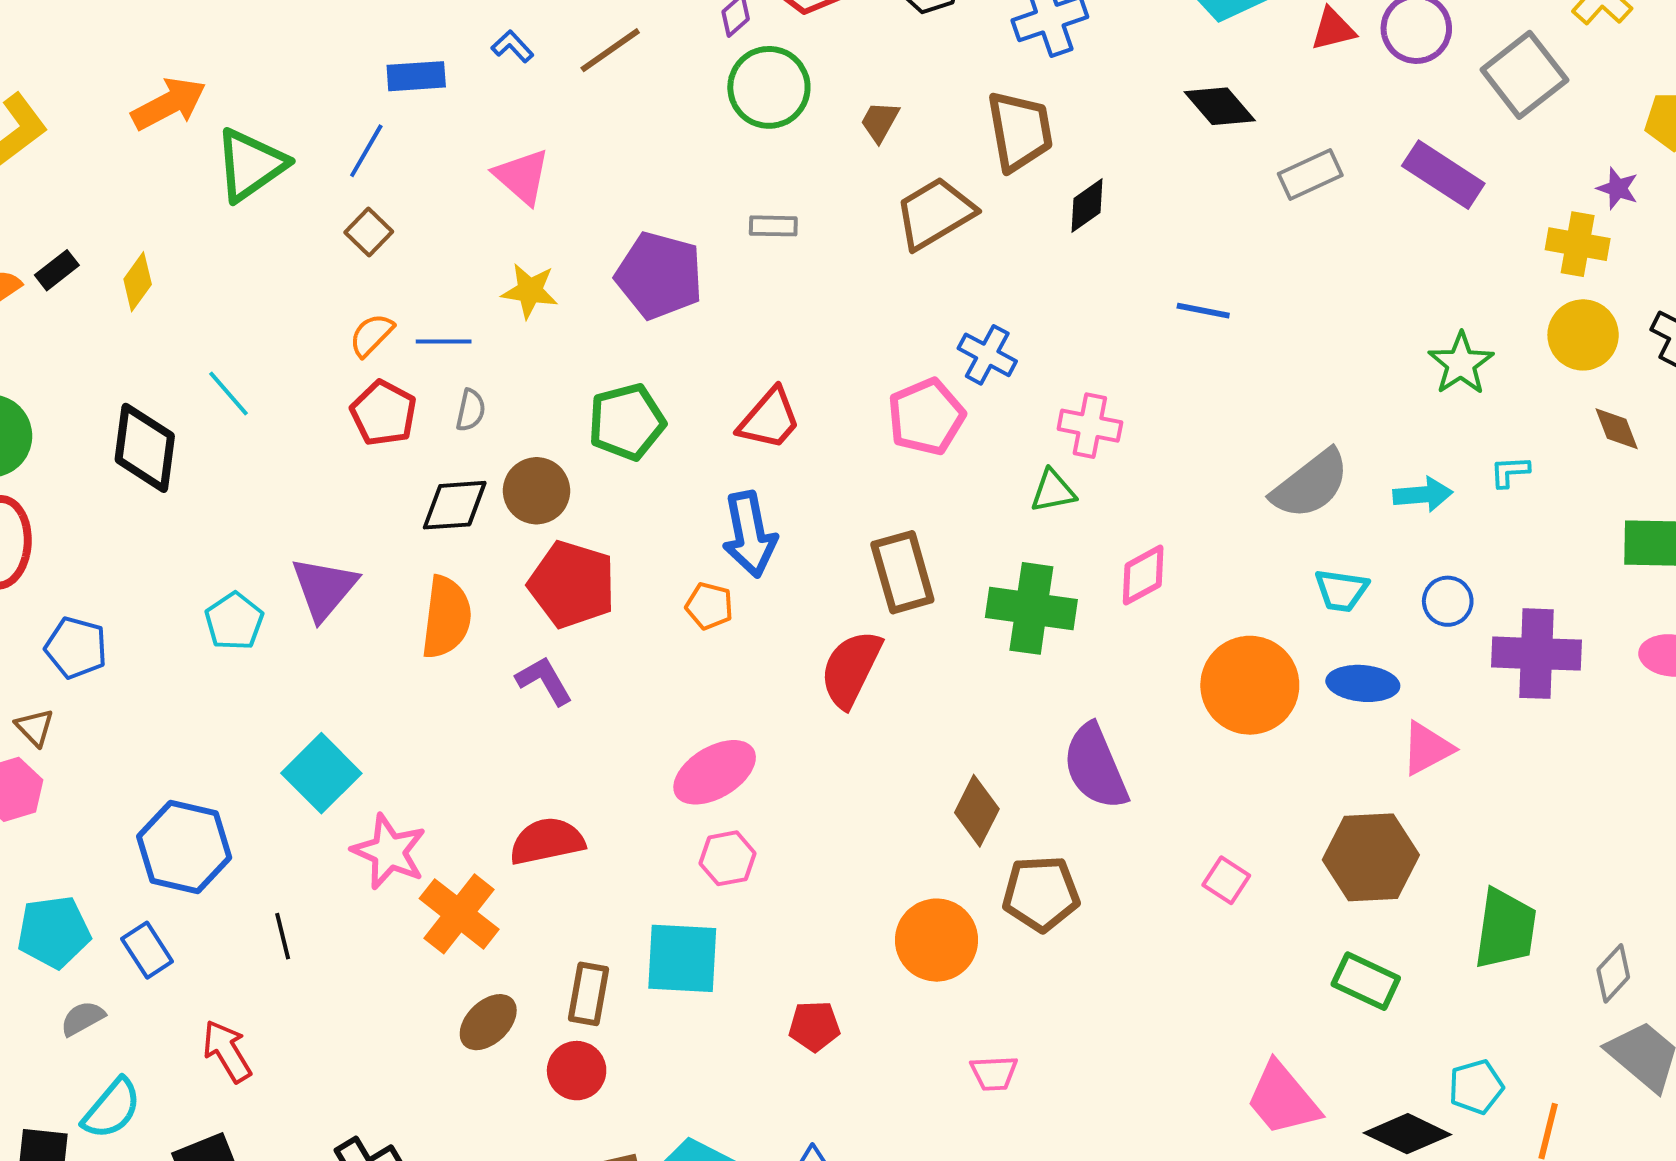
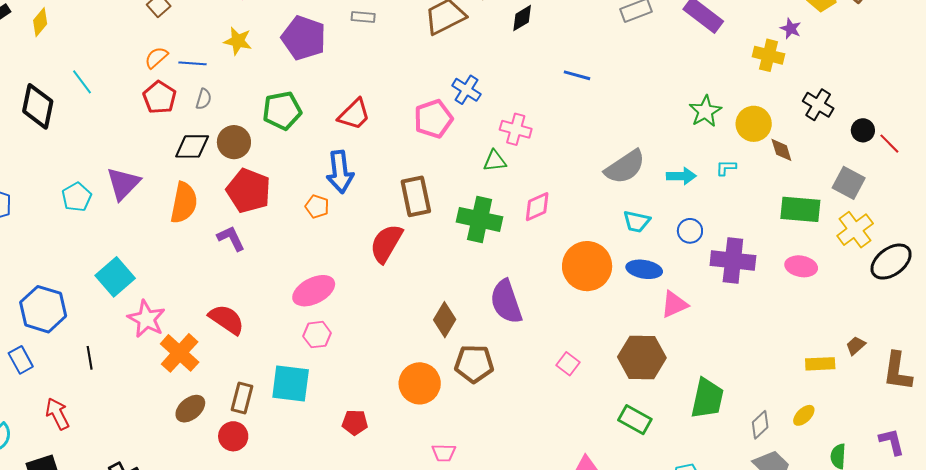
yellow circle: (1583, 335) -> (754, 124), moved
red semicircle: (547, 841) -> (227, 319), turned 42

